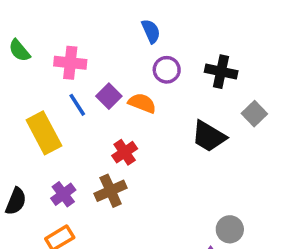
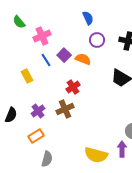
green semicircle: (19, 50) -> (19, 22), moved
pink cross: (70, 63) -> (42, 36), turned -30
yellow rectangle: (44, 133) -> (27, 76), size x0.6

